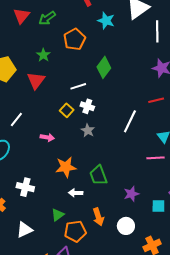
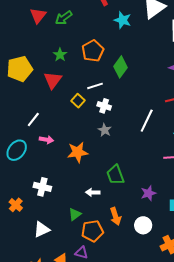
orange pentagon: (74, 39) -> (93, 51), moved
yellow square: (67, 110) -> (78, 101), moved
pink arrow: (47, 137) -> (46, 140), moved
orange star: (66, 167) -> (78, 152), moved

